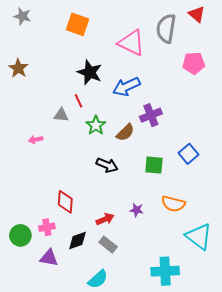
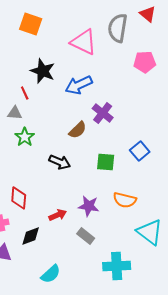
red line: (78, 101) -> (25, 93), moved
purple cross: (151, 115) -> (103, 113), turned -30
green star: (96, 125) -> (25, 137), moved
purple star: (137, 210) -> (89, 206), size x1.5
gray rectangle: (108, 245) -> (86, 236), moved

